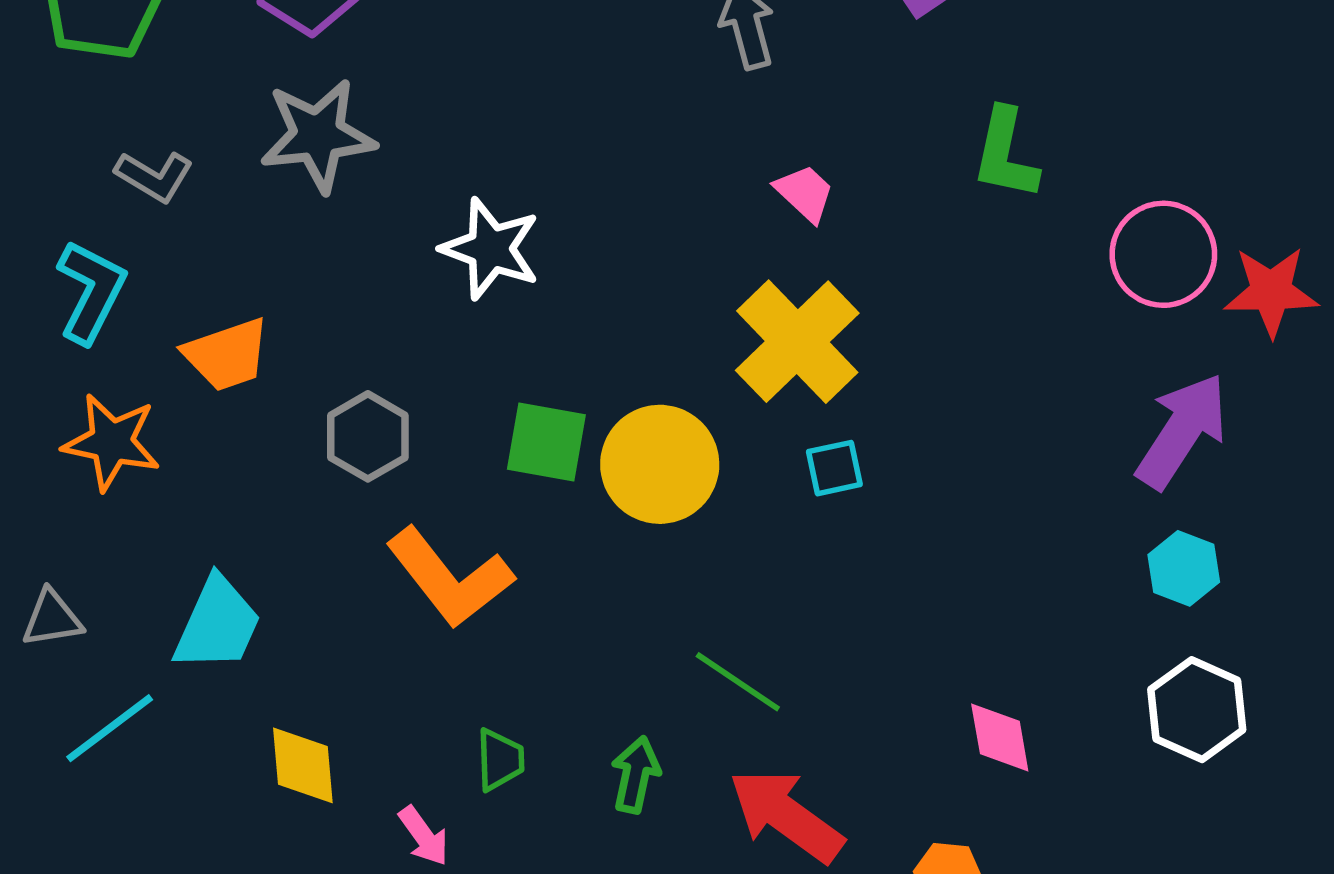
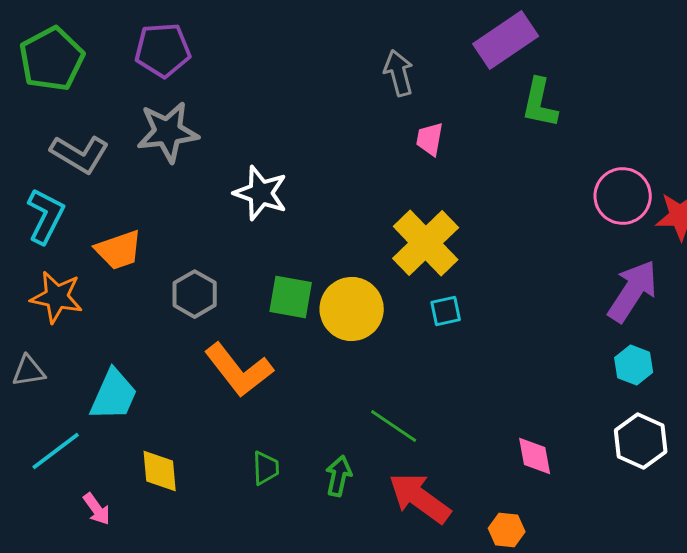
green L-shape: (1005, 154) -> (540, 103), moved
gray L-shape: (154, 176) -> (80, 154), size x1.4
pink trapezoid: (805, 193) -> (430, 139), moved, turned -123
gray triangle: (52, 619) -> (29, 371), moved
pink arrow: (424, 836) -> (97, 509), moved

